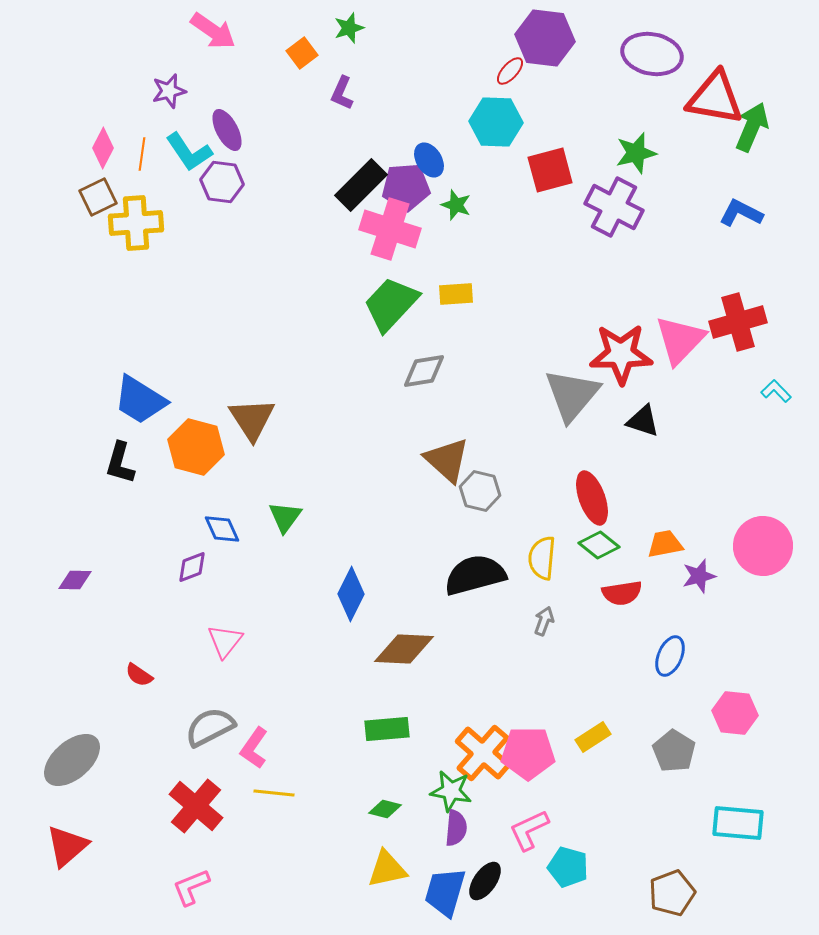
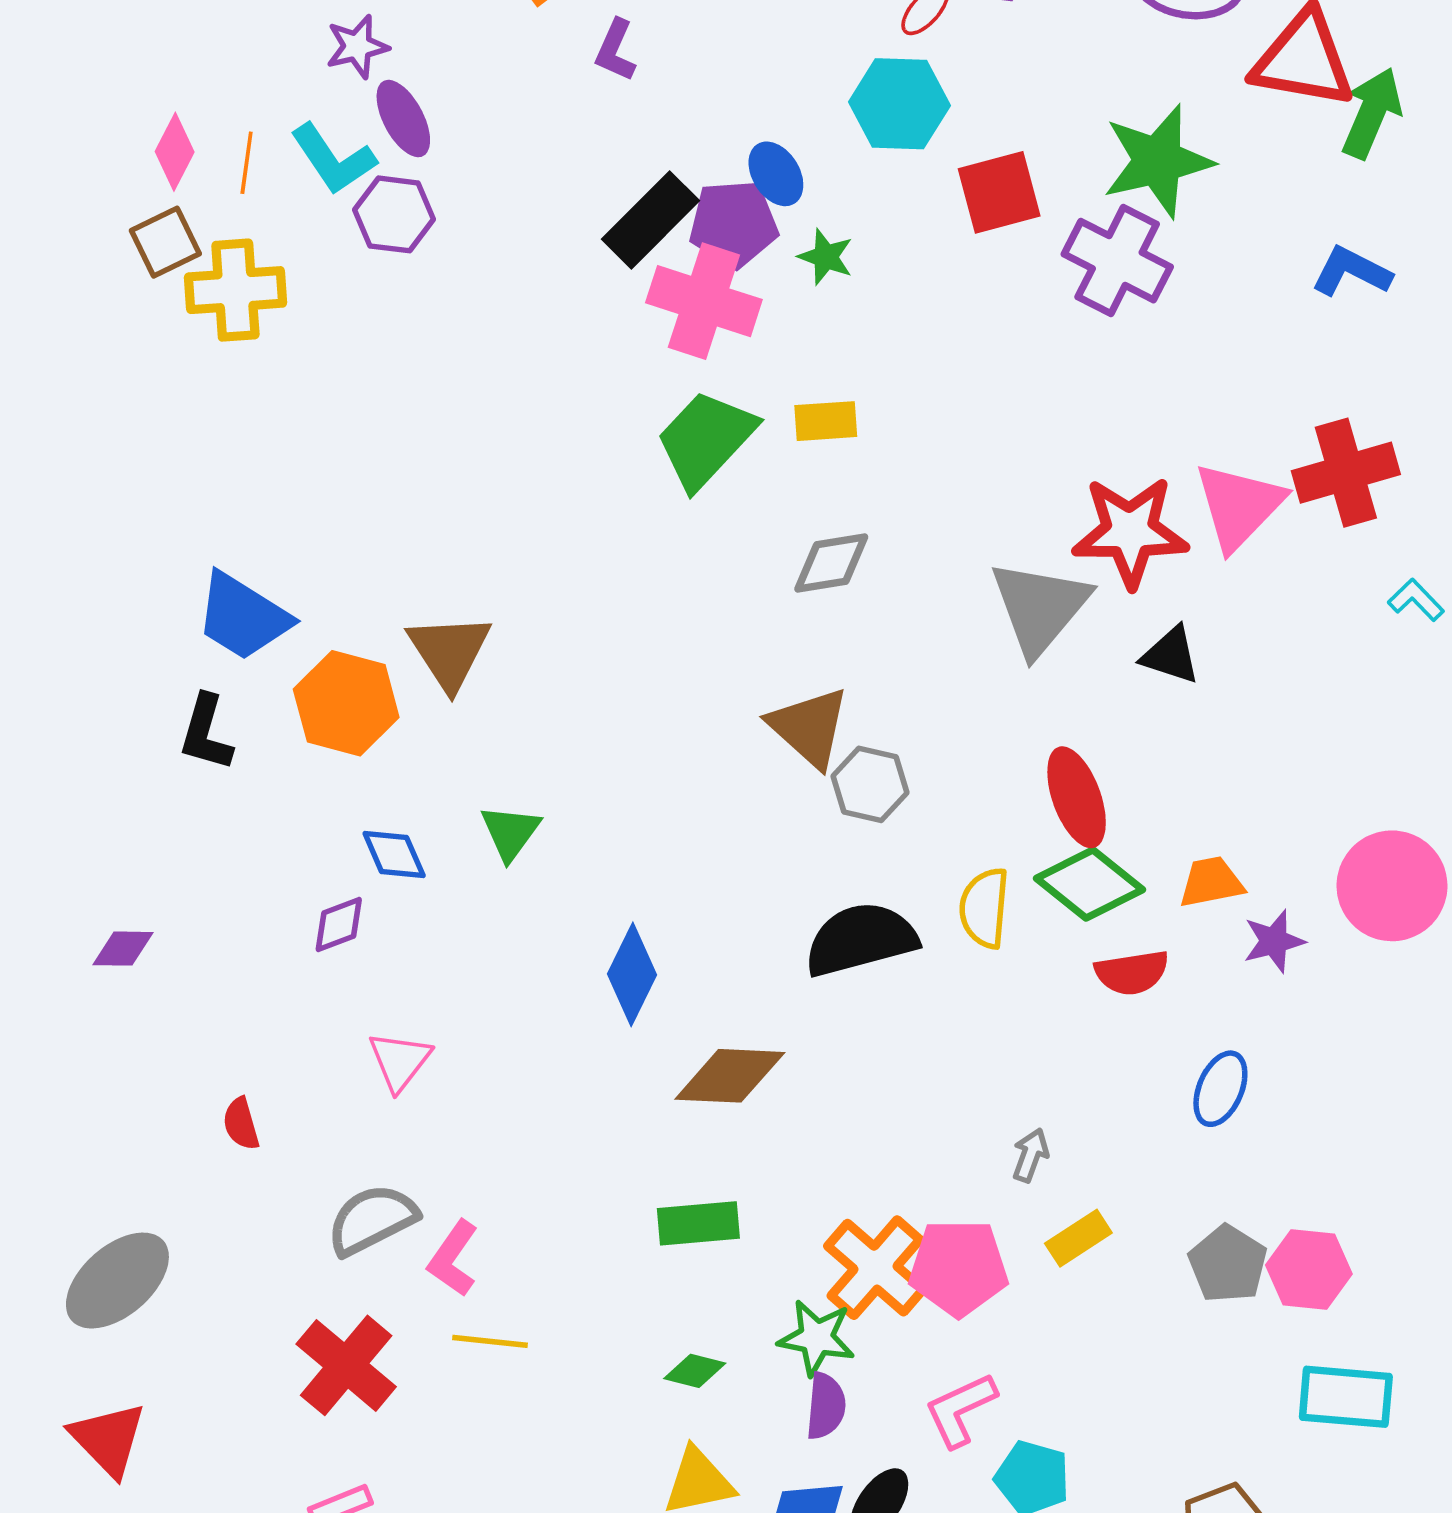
purple star: (169, 91) -> (357, 47), moved
green star: (636, 153) -> (1158, 161), size x1.5
gray diamond: (424, 371) -> (831, 563), moved
green diamond: (599, 545) -> (1089, 884), size x1.4
gray arrow: (544, 621) -> (1030, 1155), moved
red semicircle: (139, 675) -> (241, 1124), turned 40
pink hexagon: (735, 713) -> (1309, 1269), moved
red triangle: (67, 846) -> (108, 1439), turned -33

